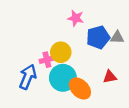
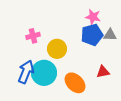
pink star: (76, 18) -> (93, 17), moved
pink cross: (47, 60) -> (33, 36), moved
cyan circle: (63, 78) -> (44, 73), moved

